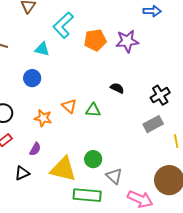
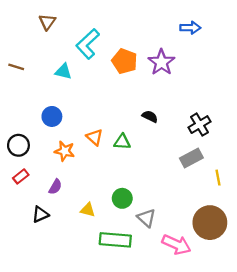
orange pentagon: (95, 40) -> (125, 61), turned 30
purple star: (127, 41) -> (161, 62), turned -30
blue circle: (32, 78) -> (52, 116), moved
yellow triangle: (63, 169) -> (88, 210), size x0.5

